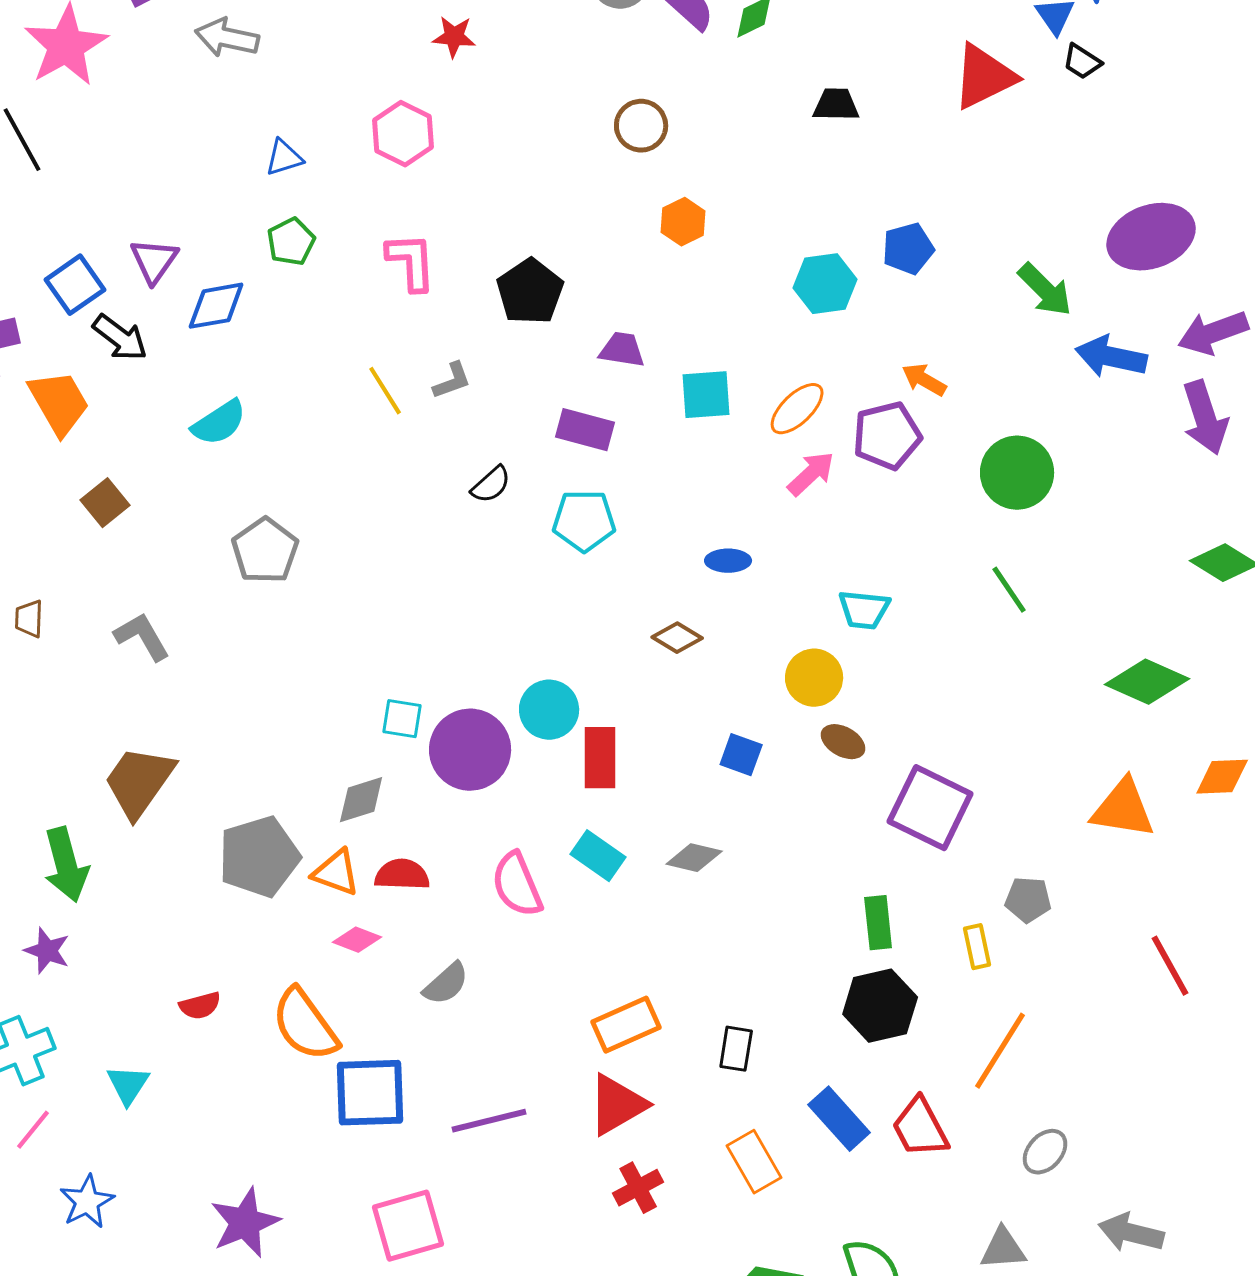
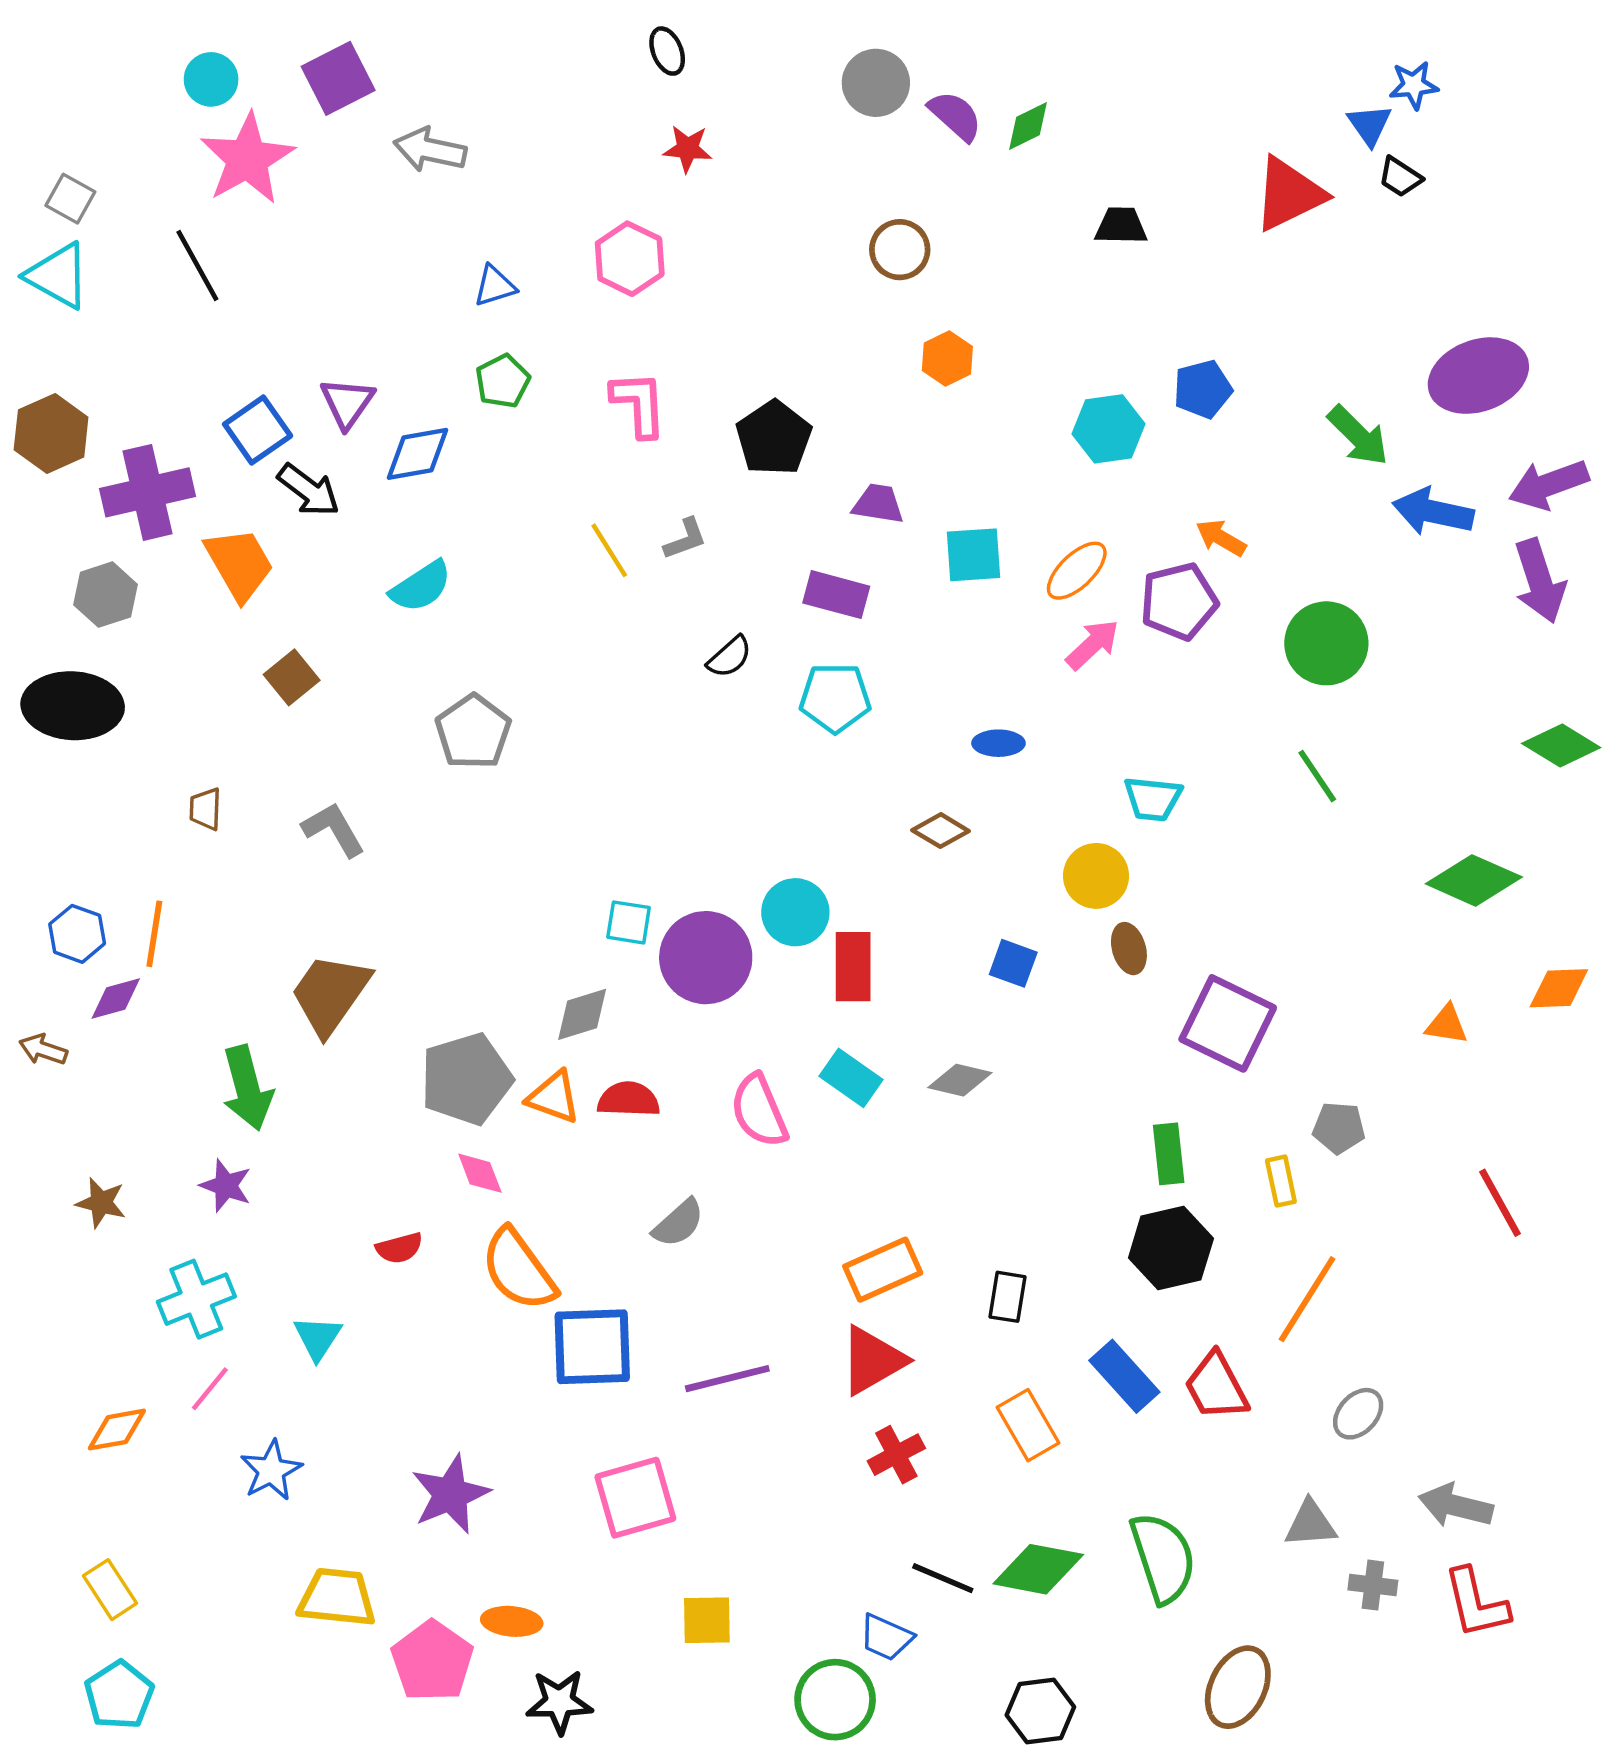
brown ellipse: (843, 742) -> (1129, 949), turned 45
orange triangle: (1123, 809) -> (1447, 1025), size x0.6
pink diamond: (357, 940) -> (480, 1173), moved, turned 48

